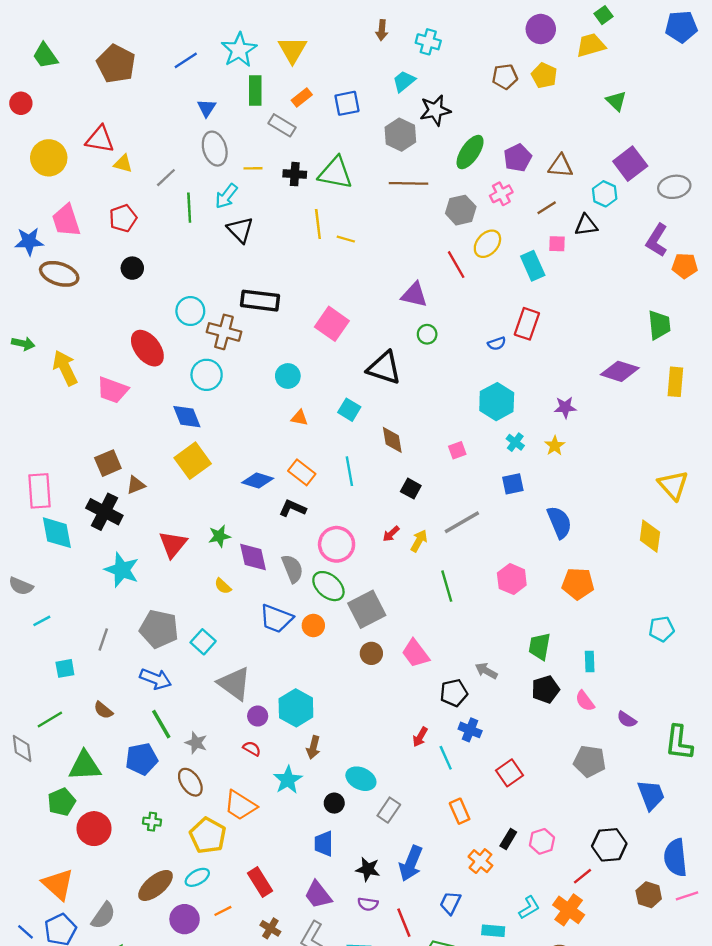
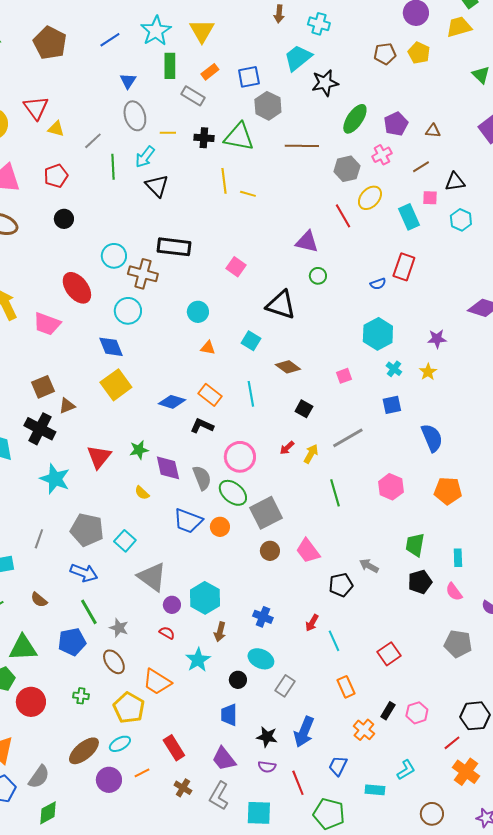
cyan trapezoid: (404, 81) -> (298, 58), size x1.4
gray hexagon: (400, 135) -> (268, 106), moved
red triangle: (100, 139) -> (36, 108), turned 44
brown triangle: (561, 166) -> (433, 131), size x0.7
cyan hexagon: (605, 194) -> (461, 220), moved
pink square: (332, 324) -> (236, 267), size x0.7
brown diamond: (392, 440) -> (288, 367), turned -45
blue cross: (470, 730) -> (263, 617), moved
orange cross: (569, 910) -> (466, 772), moved

